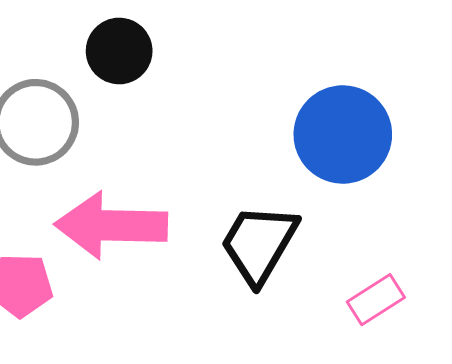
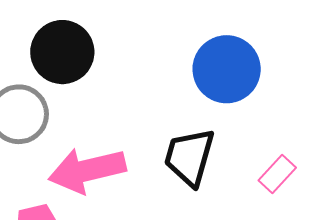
black circle: (119, 51) -> (62, 52), size x1.4

